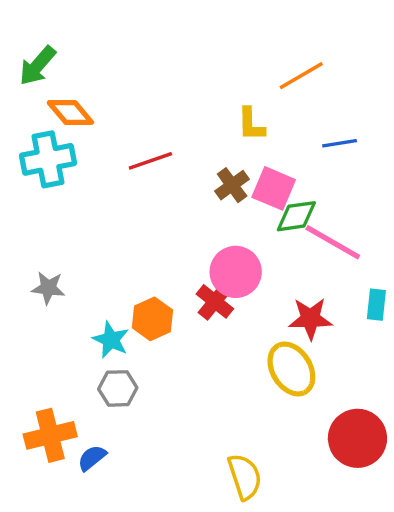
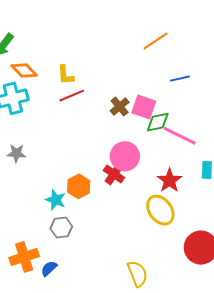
yellow L-shape: (251, 124) -> (65, 75), moved
gray star: (48, 288) -> (16, 153), moved
red star: (310, 319) -> (169, 180), turned -30

